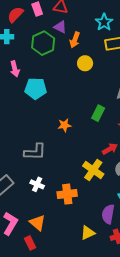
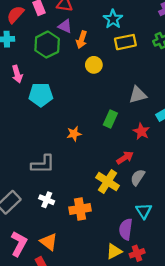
yellow triangle: (88, 233) -> (114, 251), moved

